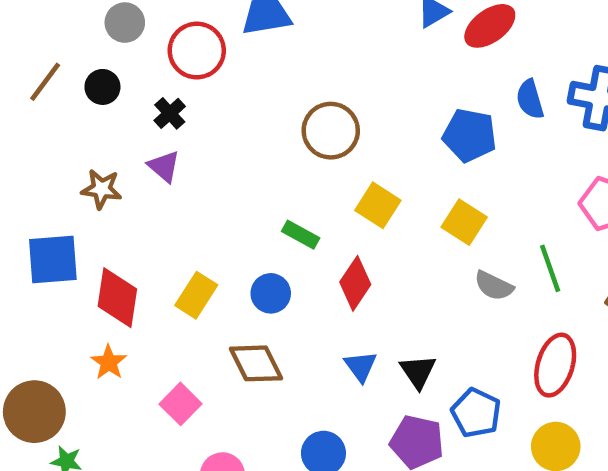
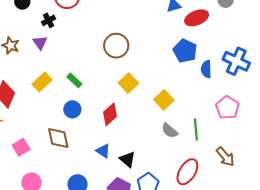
blue semicircle: (530, 99) -> (206, 69), moved
blue pentagon: (470, 135) -> (185, 51), moved
green rectangle: (301, 235) -> (74, 80), moved
yellow rectangle: (196, 295) -> (42, 82), moved
blue triangle: (361, 366) -> (103, 151), turned -35
black triangle: (418, 372) -> (127, 159), turned -30

